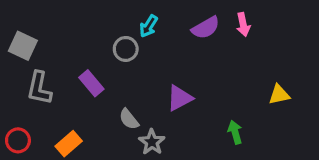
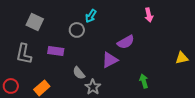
purple semicircle: (206, 28) -> (126, 42), moved
gray square: (23, 46) -> (35, 22), moved
purple rectangle: (91, 83) -> (56, 51), turned -42
yellow triangle: (279, 95) -> (182, 58), moved

